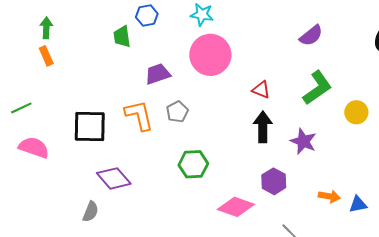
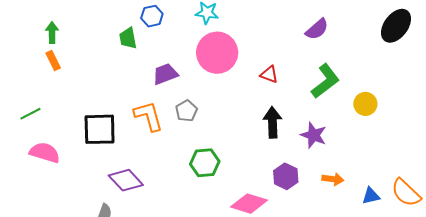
red triangle: (261, 90) -> (269, 74), moved
orange arrow: (329, 196) -> (333, 179), moved

